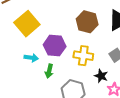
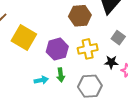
cyan arrow: (31, 58) -> (41, 80), moved

